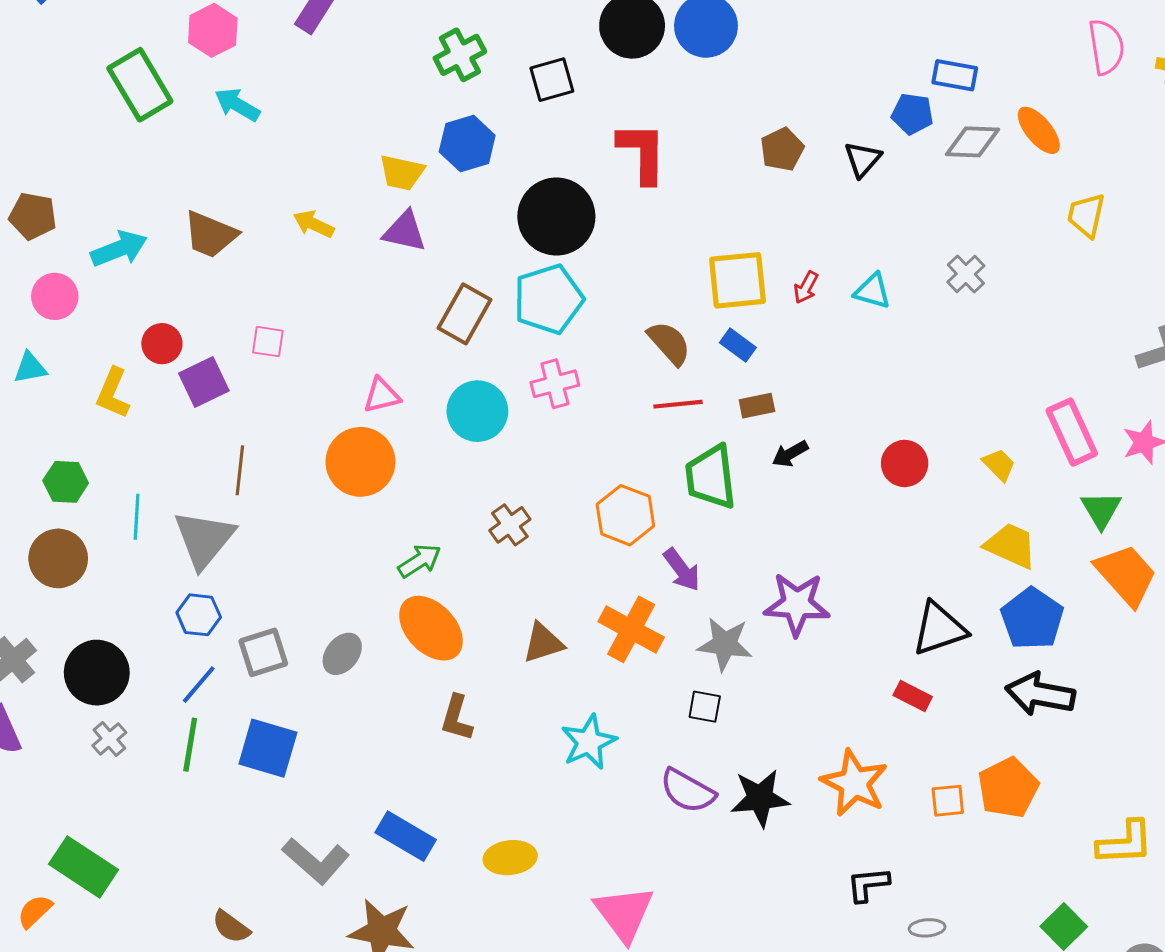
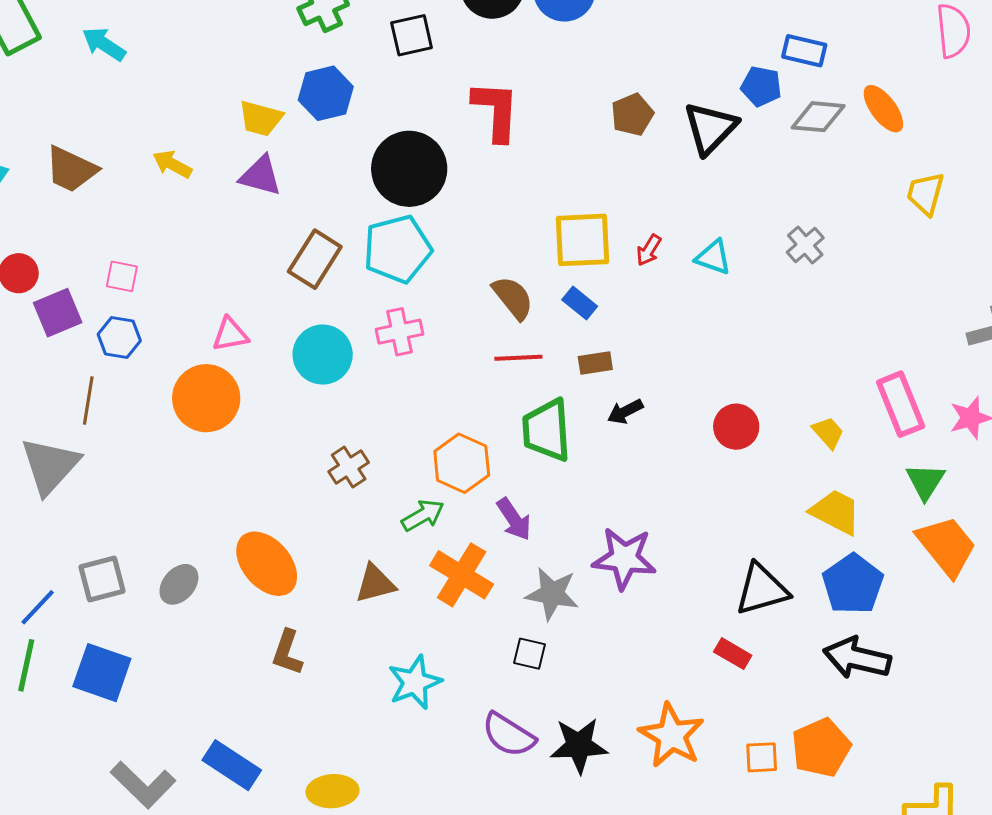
black triangle: (863, 159) -> (710, 128), size x1.5
green arrow: (419, 561) -> (423, 515), moved
blue hexagon: (199, 615) -> (119, 337), moved

